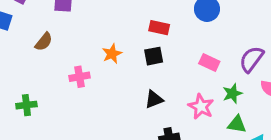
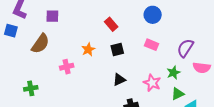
red rectangle: (159, 28) -> (111, 24), moved, turned 40
brown semicircle: (44, 42) -> (40, 44), size x1.5
pink rectangle: (209, 63) -> (151, 45), moved
green triangle: (237, 124) -> (178, 94), turned -32

